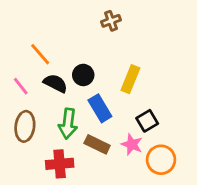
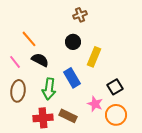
black circle: (83, 75) -> (73, 42), moved
black square: (147, 121) -> (115, 87), moved
brown rectangle: (97, 144) -> (68, 116), moved

